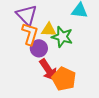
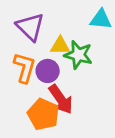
orange L-shape: (30, 34) -> (24, 68), moved
orange pentagon: (64, 79) -> (43, 114), moved

